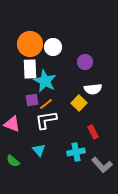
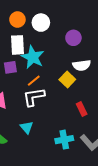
orange circle: (30, 44) -> (17, 20), size x0.6
purple square: (32, 100) -> (10, 67), moved
cyan cross: (76, 152) -> (64, 140), moved

